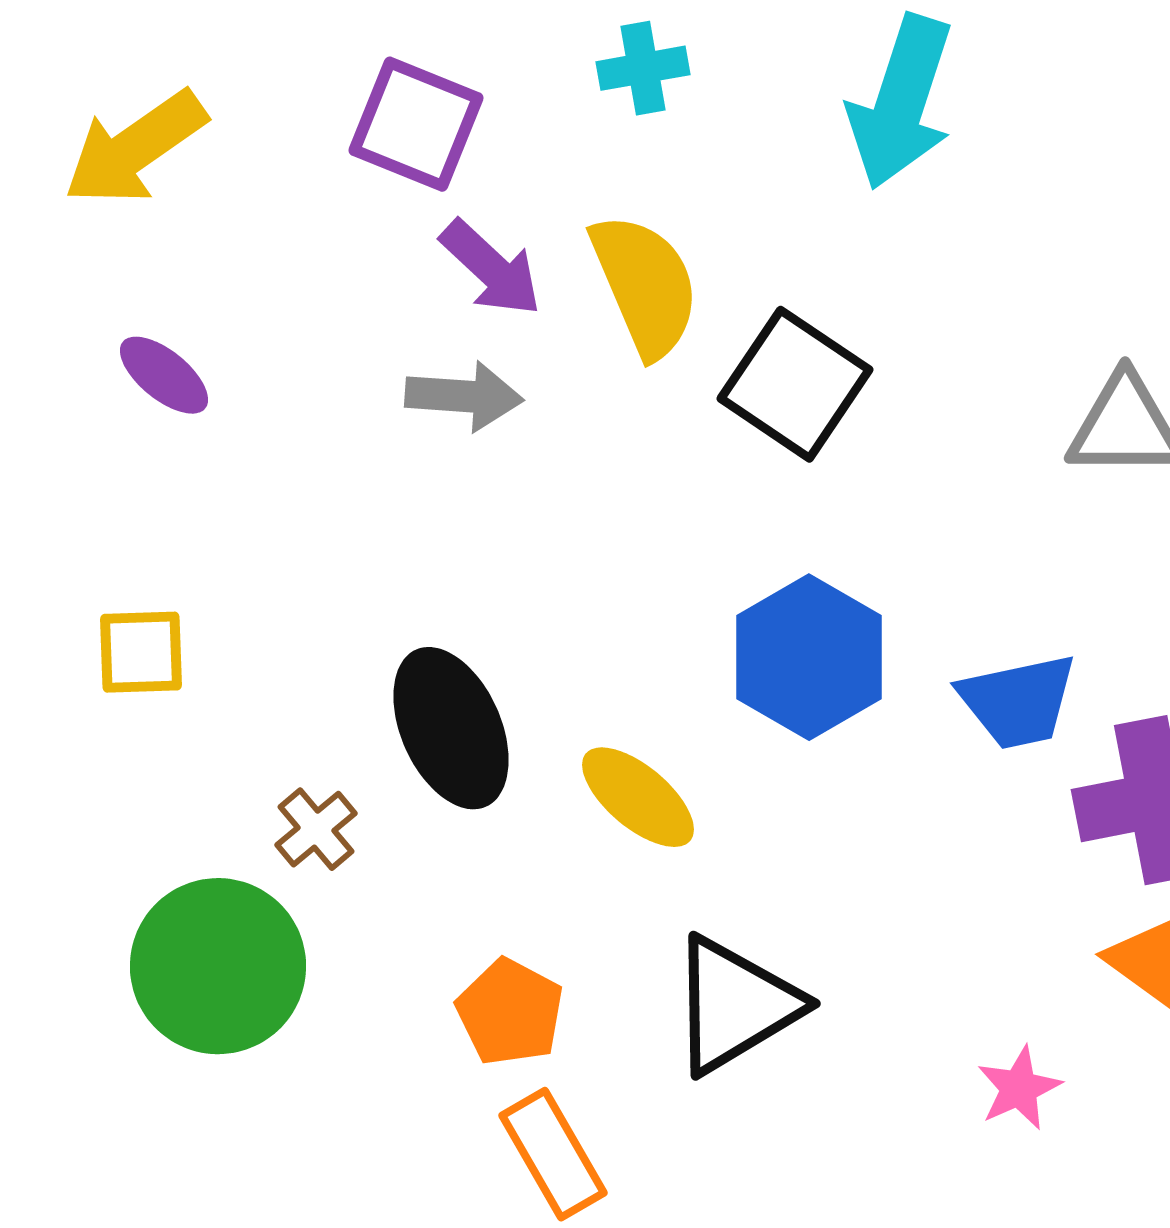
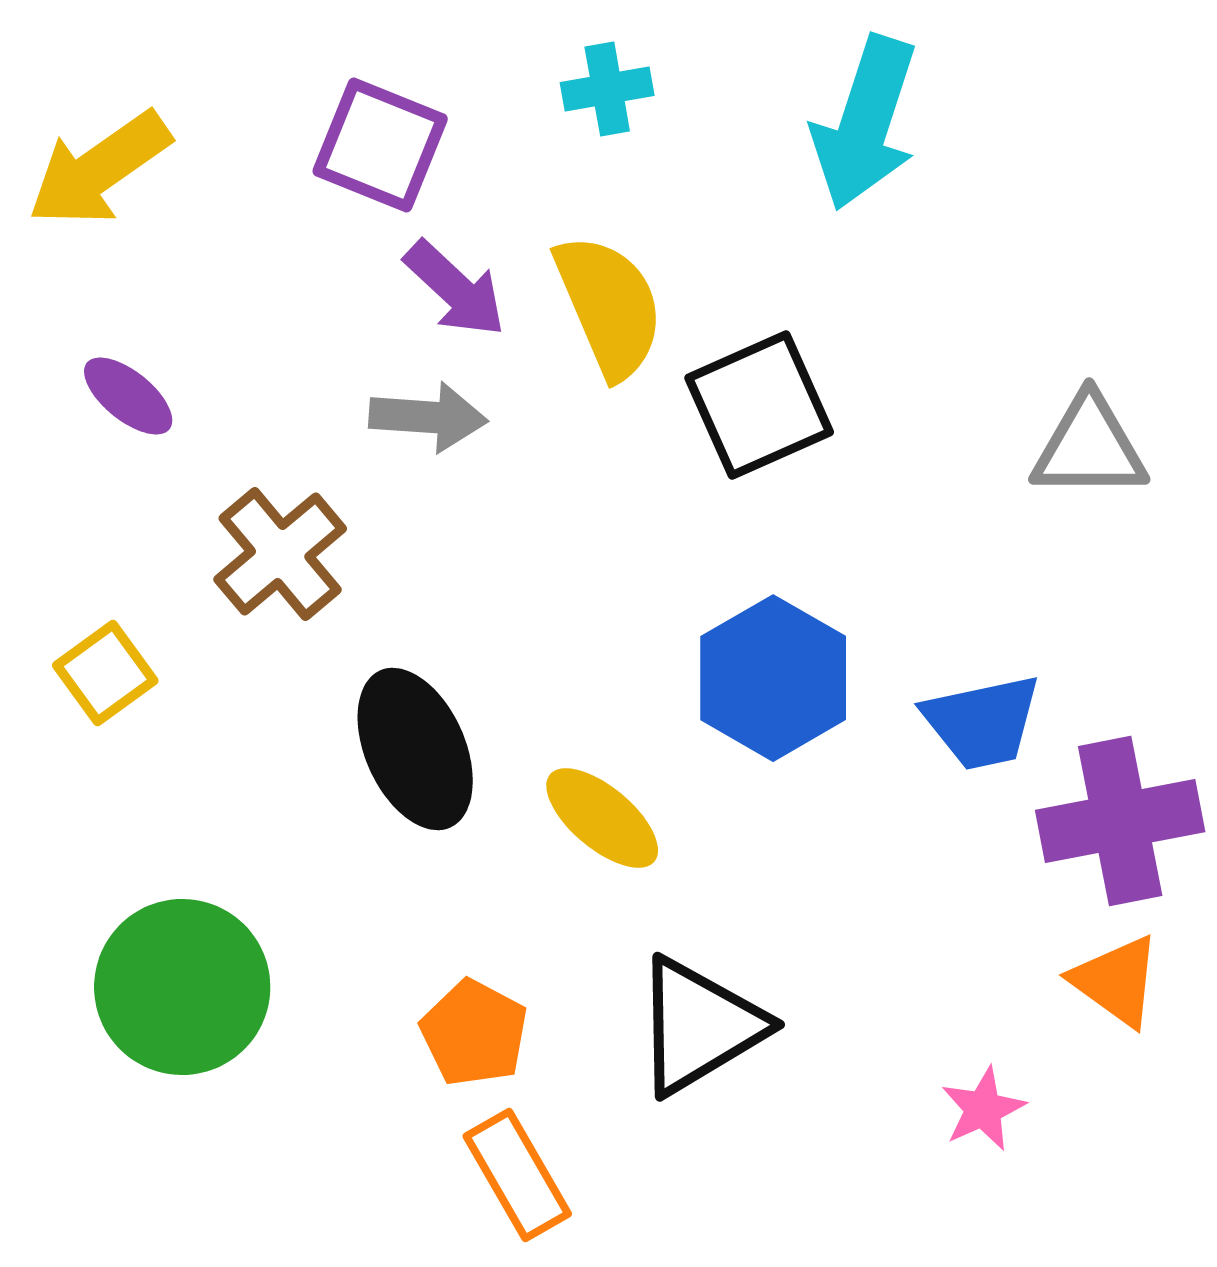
black square: (795, 384) -> (759, 405), turned 32
yellow square: (141, 652) -> (105, 673), turned -34
brown cross: (316, 829) -> (280, 554), moved, size x1.6

